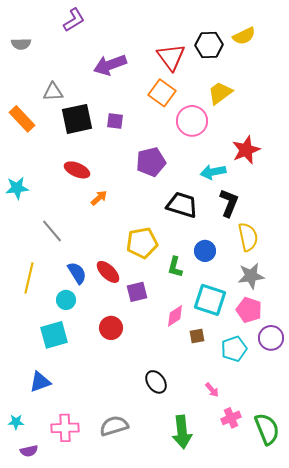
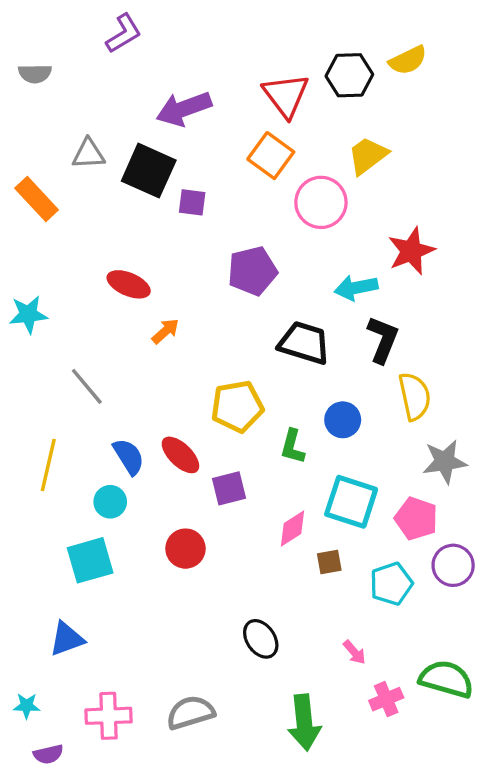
black square: (77, 119) -> (149, 171), moved, turned 36
gray star: (251, 276) -> (445, 462), moved
green semicircle: (267, 429) -> (446, 679), moved, turned -52

